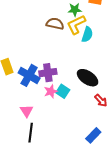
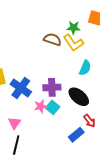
yellow L-shape: (76, 25) -> (73, 43), turned -105
cyan semicircle: (87, 35) -> (85, 68), moved
purple cross: (48, 73) -> (52, 87), moved
blue rectangle: (93, 135) -> (76, 135), moved

